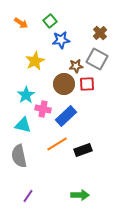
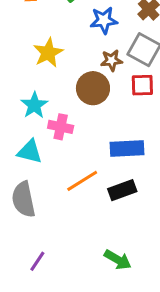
blue star: (61, 40) -> (104, 20), moved
red square: (87, 84) -> (142, 85), moved
blue rectangle: (66, 116) -> (127, 148), moved, turned 40
green arrow: (80, 195) -> (118, 260), turned 30

